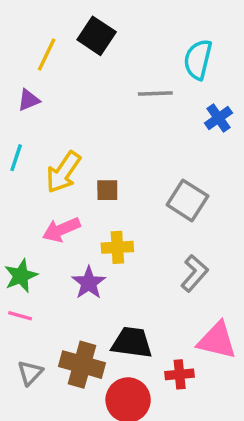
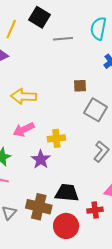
gray line: (155, 94) -> (63, 39), moved
yellow arrow: (63, 172) -> (24, 96), turned 60
brown square: (107, 190) -> (80, 86), moved

